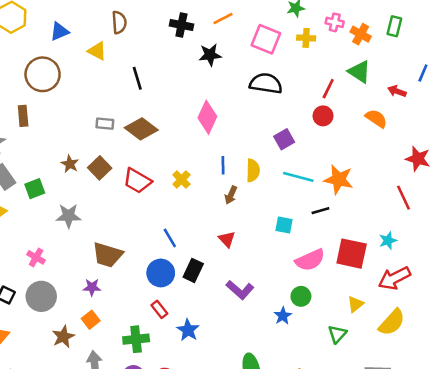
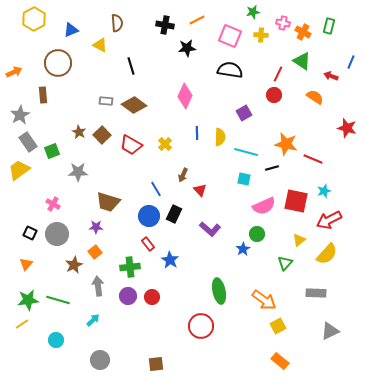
cyan line: (298, 177) -> (246, 152), moved
brown arrow: (231, 195) -> (183, 175), moved
red line: (403, 198) -> (313, 159), moved, turned -42

